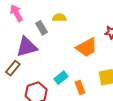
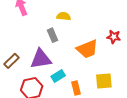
gray rectangle: (42, 28) -> (53, 35), moved
purple triangle: (27, 47) -> (41, 59), moved

